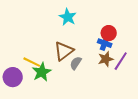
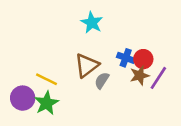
red circle: (109, 33) -> (143, 59), moved
blue cross: (105, 43) -> (126, 58), moved
green star: (42, 72) -> (47, 103), moved

